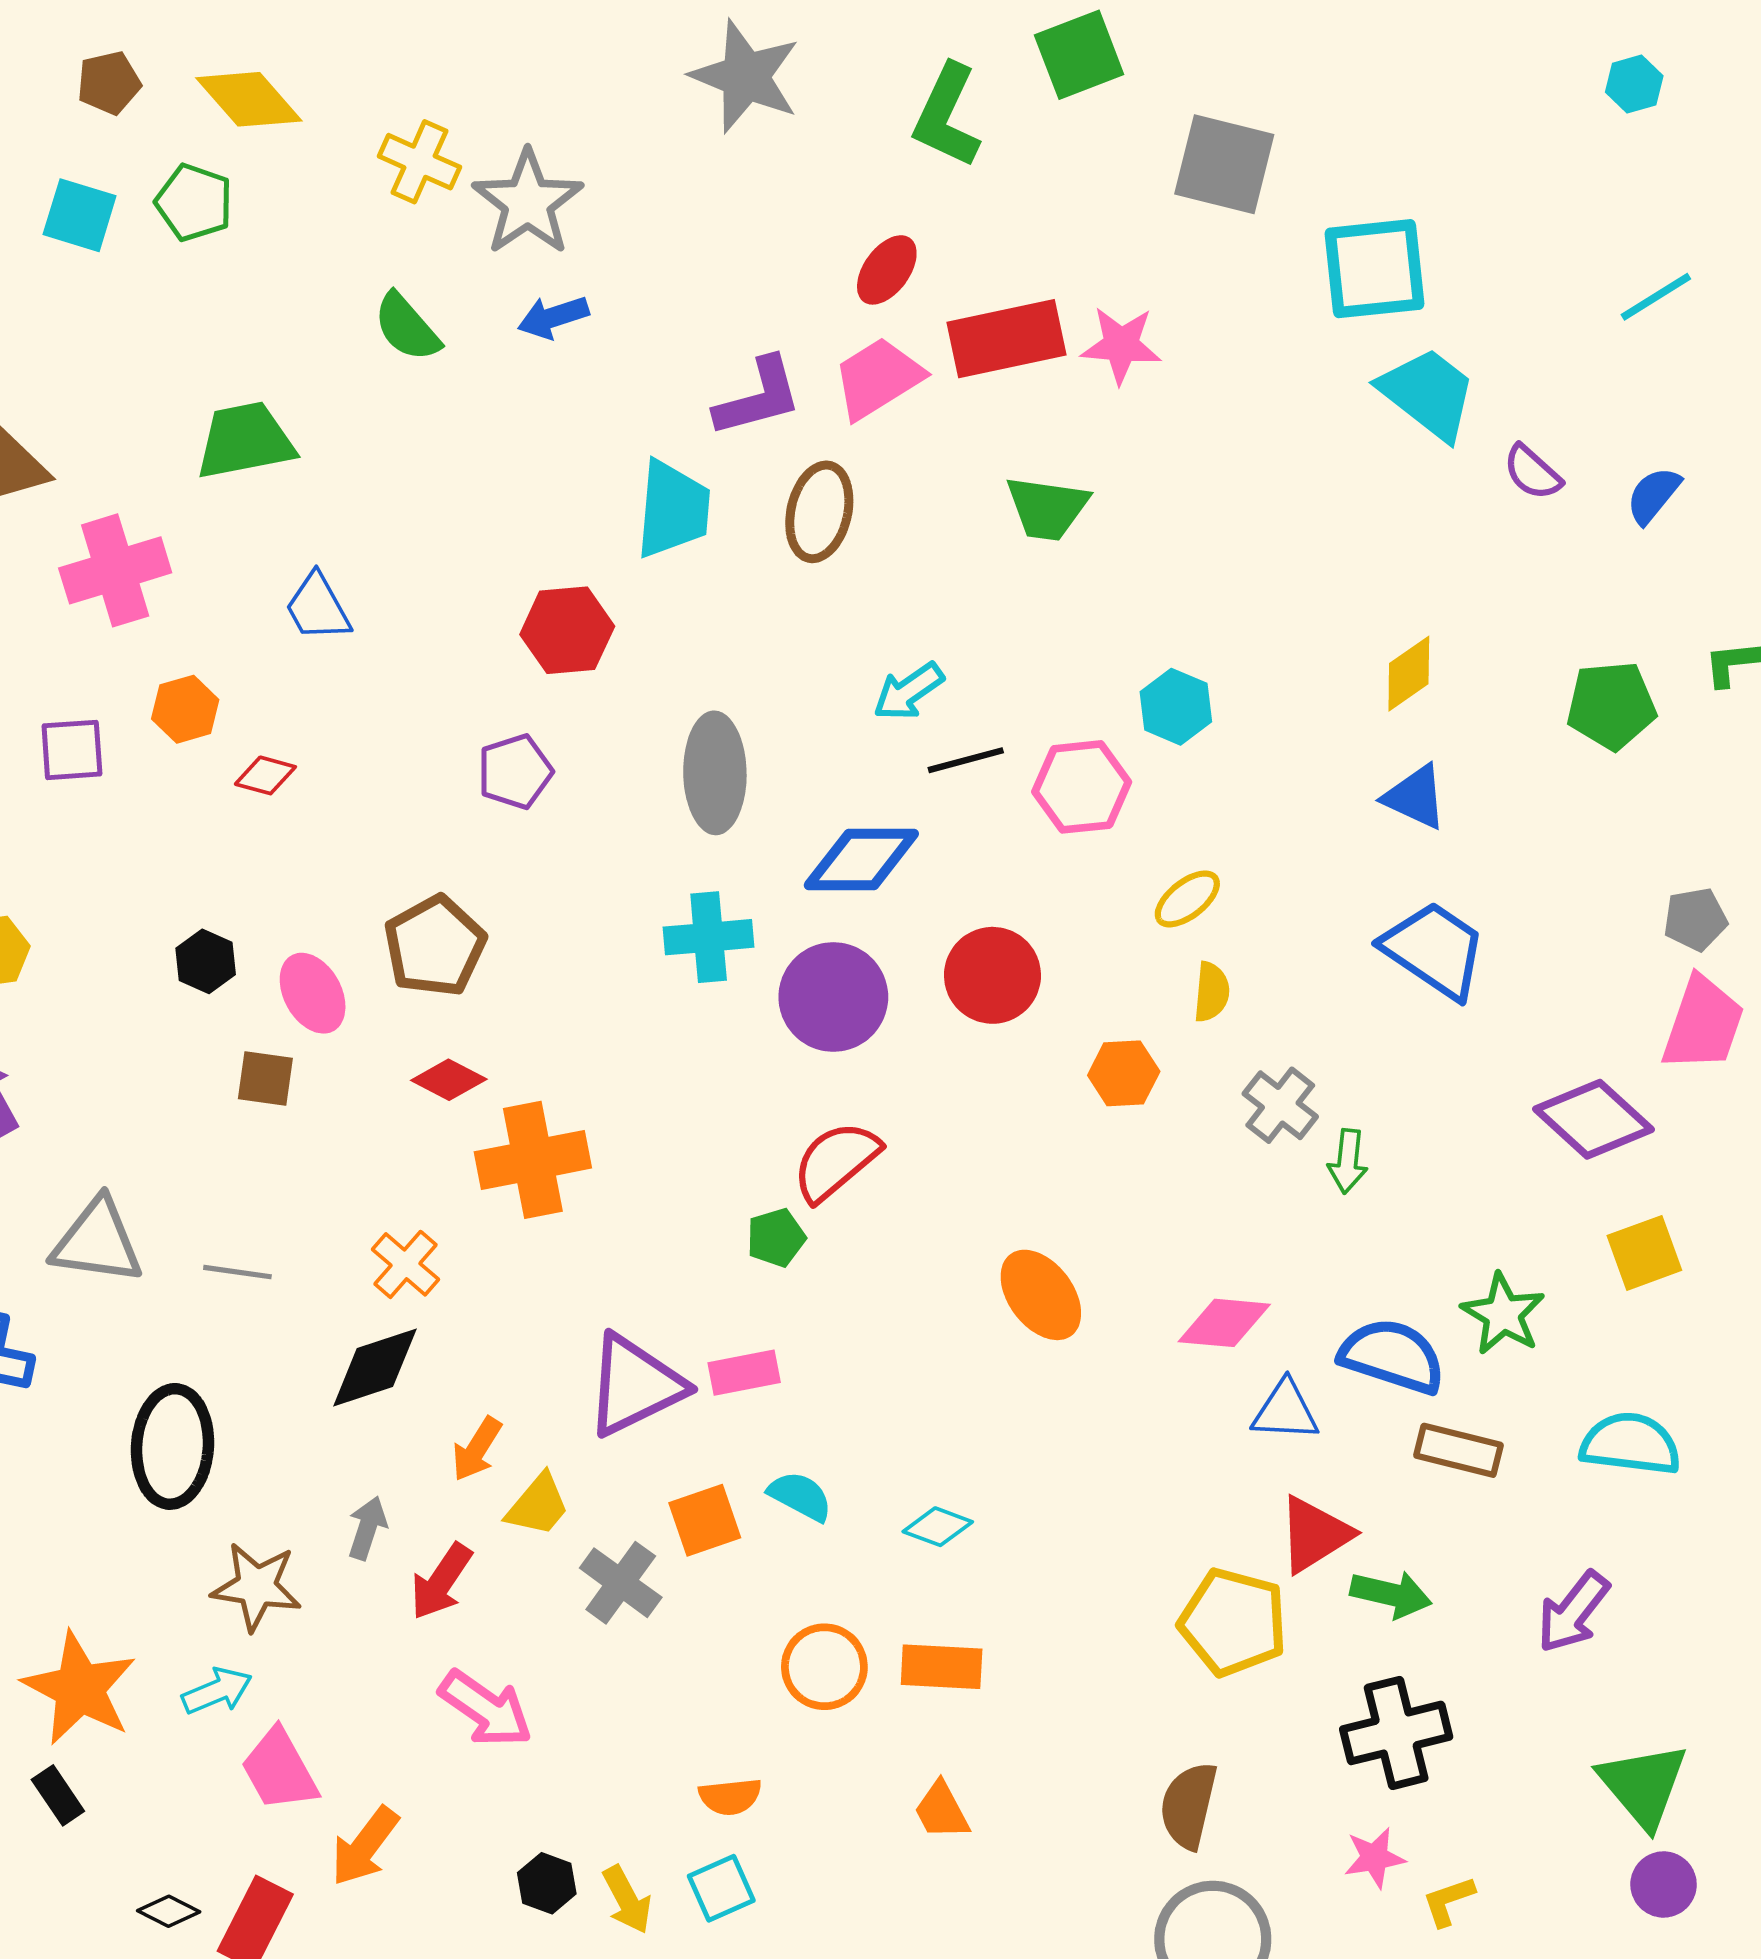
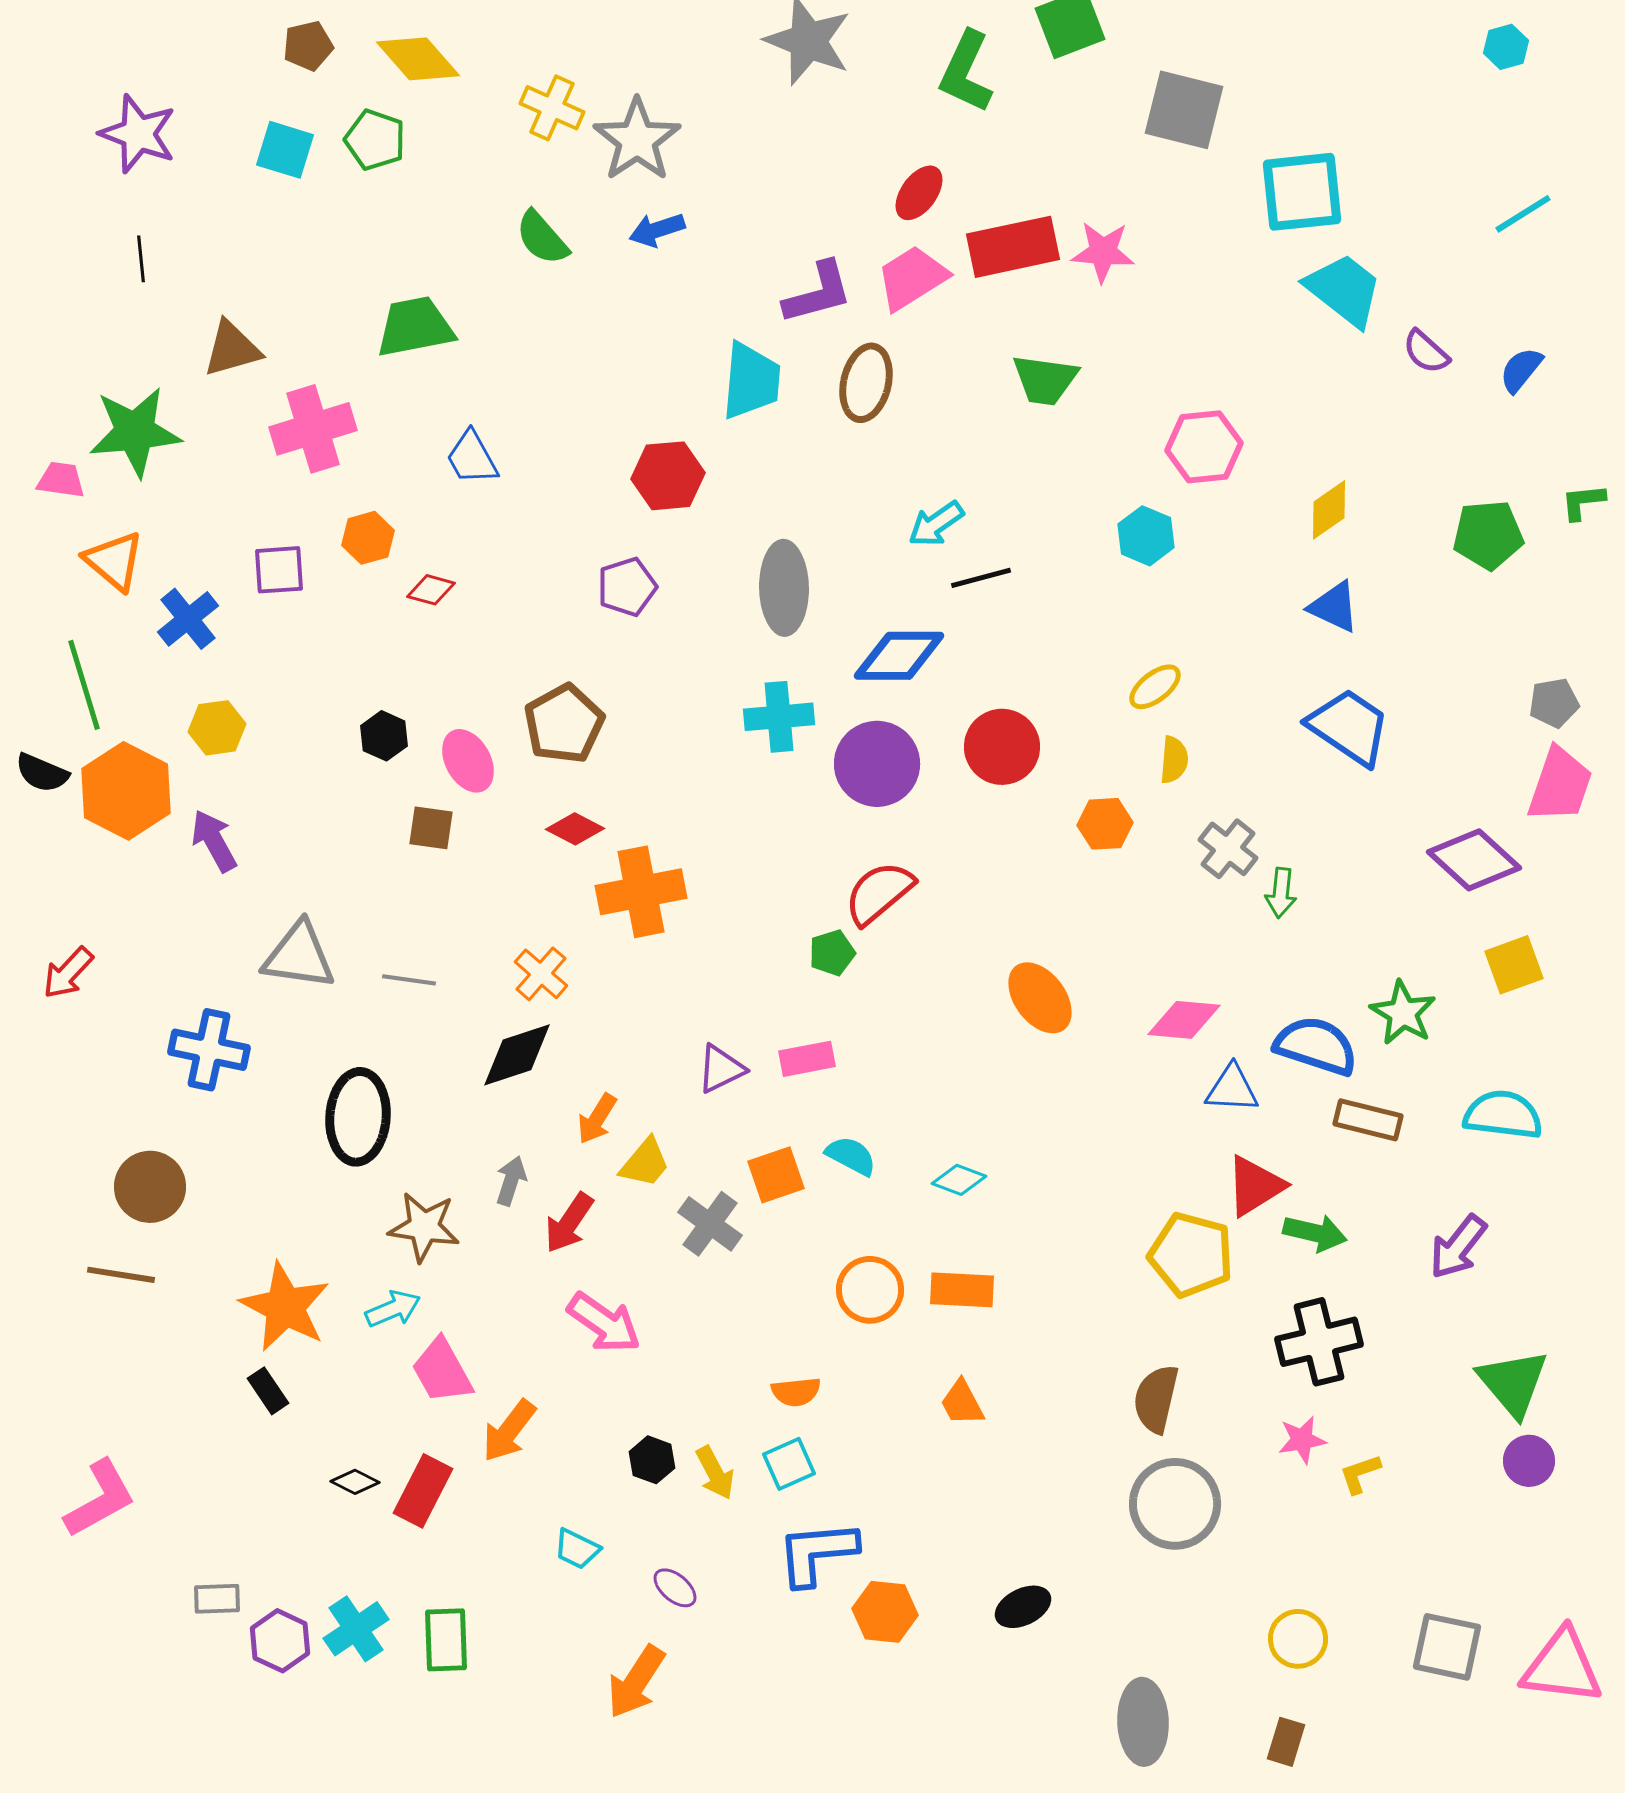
pink hexagon: (1082, 787) -> (1204, 447), moved
purple triangle: (635, 1385) -> (721, 1069), size x0.6

